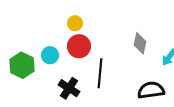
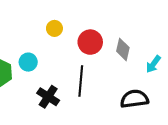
red circle: (79, 46) -> (90, 42), moved

